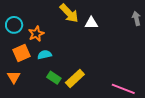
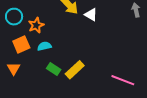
white triangle: (91, 23) -> (91, 15), turned 32

